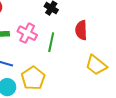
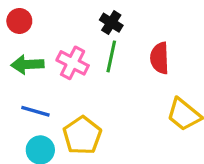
green line: (51, 42) -> (111, 56), moved

